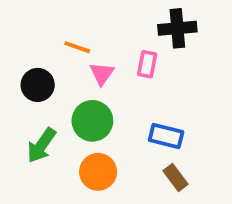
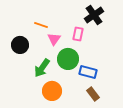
black cross: (177, 28) -> (94, 15), turned -30
green circle: (92, 121) -> (68, 59), moved
green arrow: (41, 145) -> (42, 68), moved

